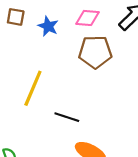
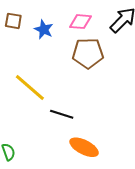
yellow line: (33, 88) -> (30, 88), turned -72

